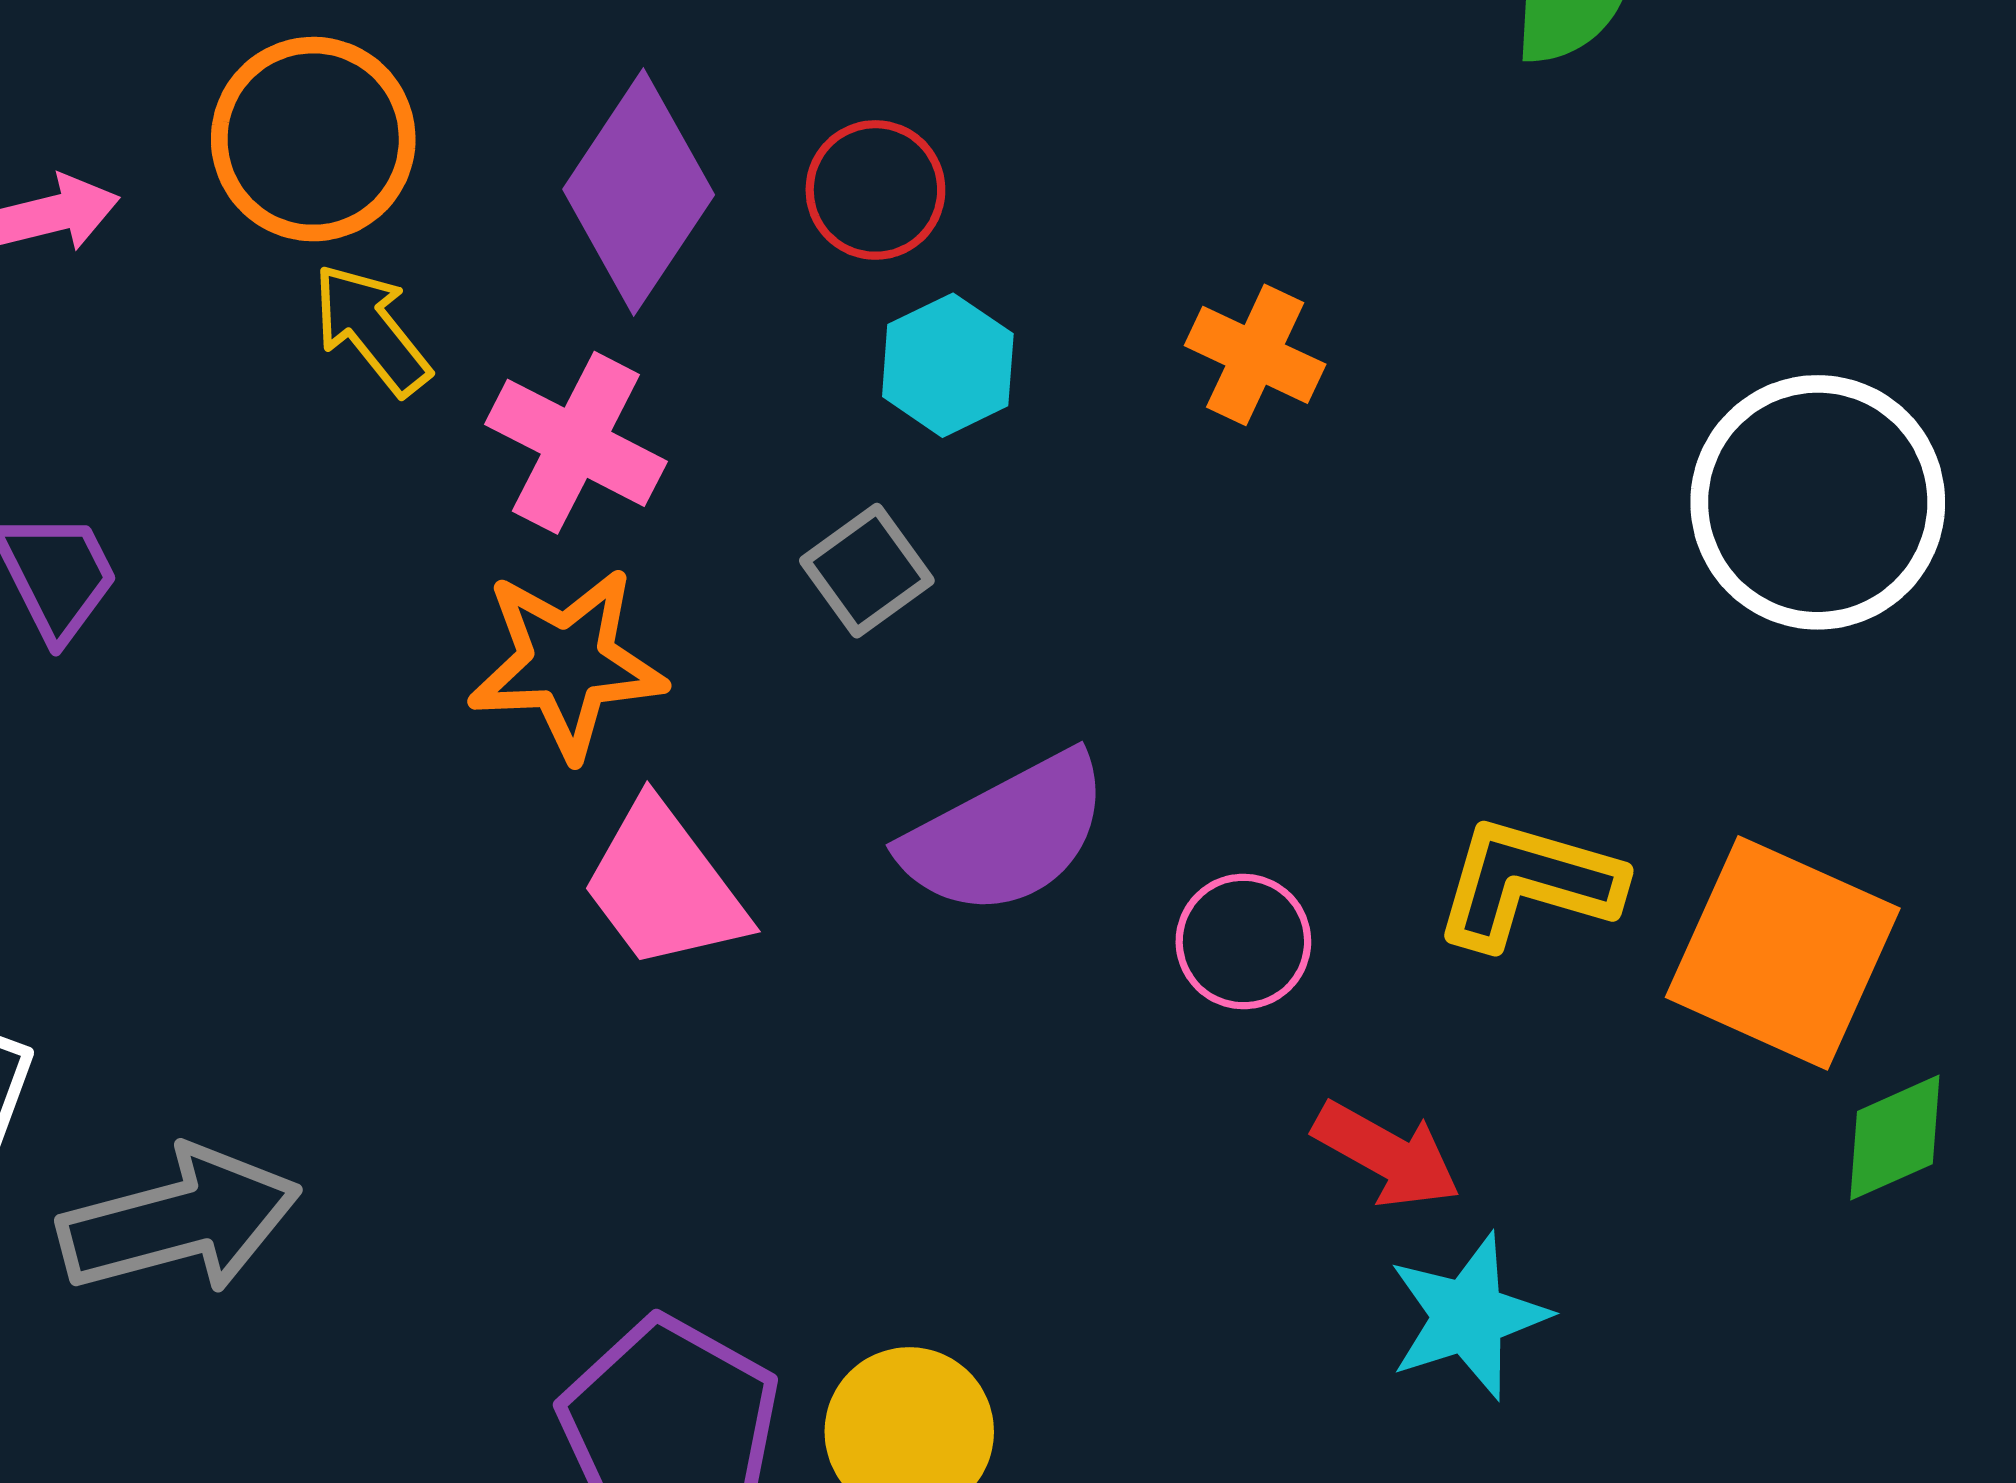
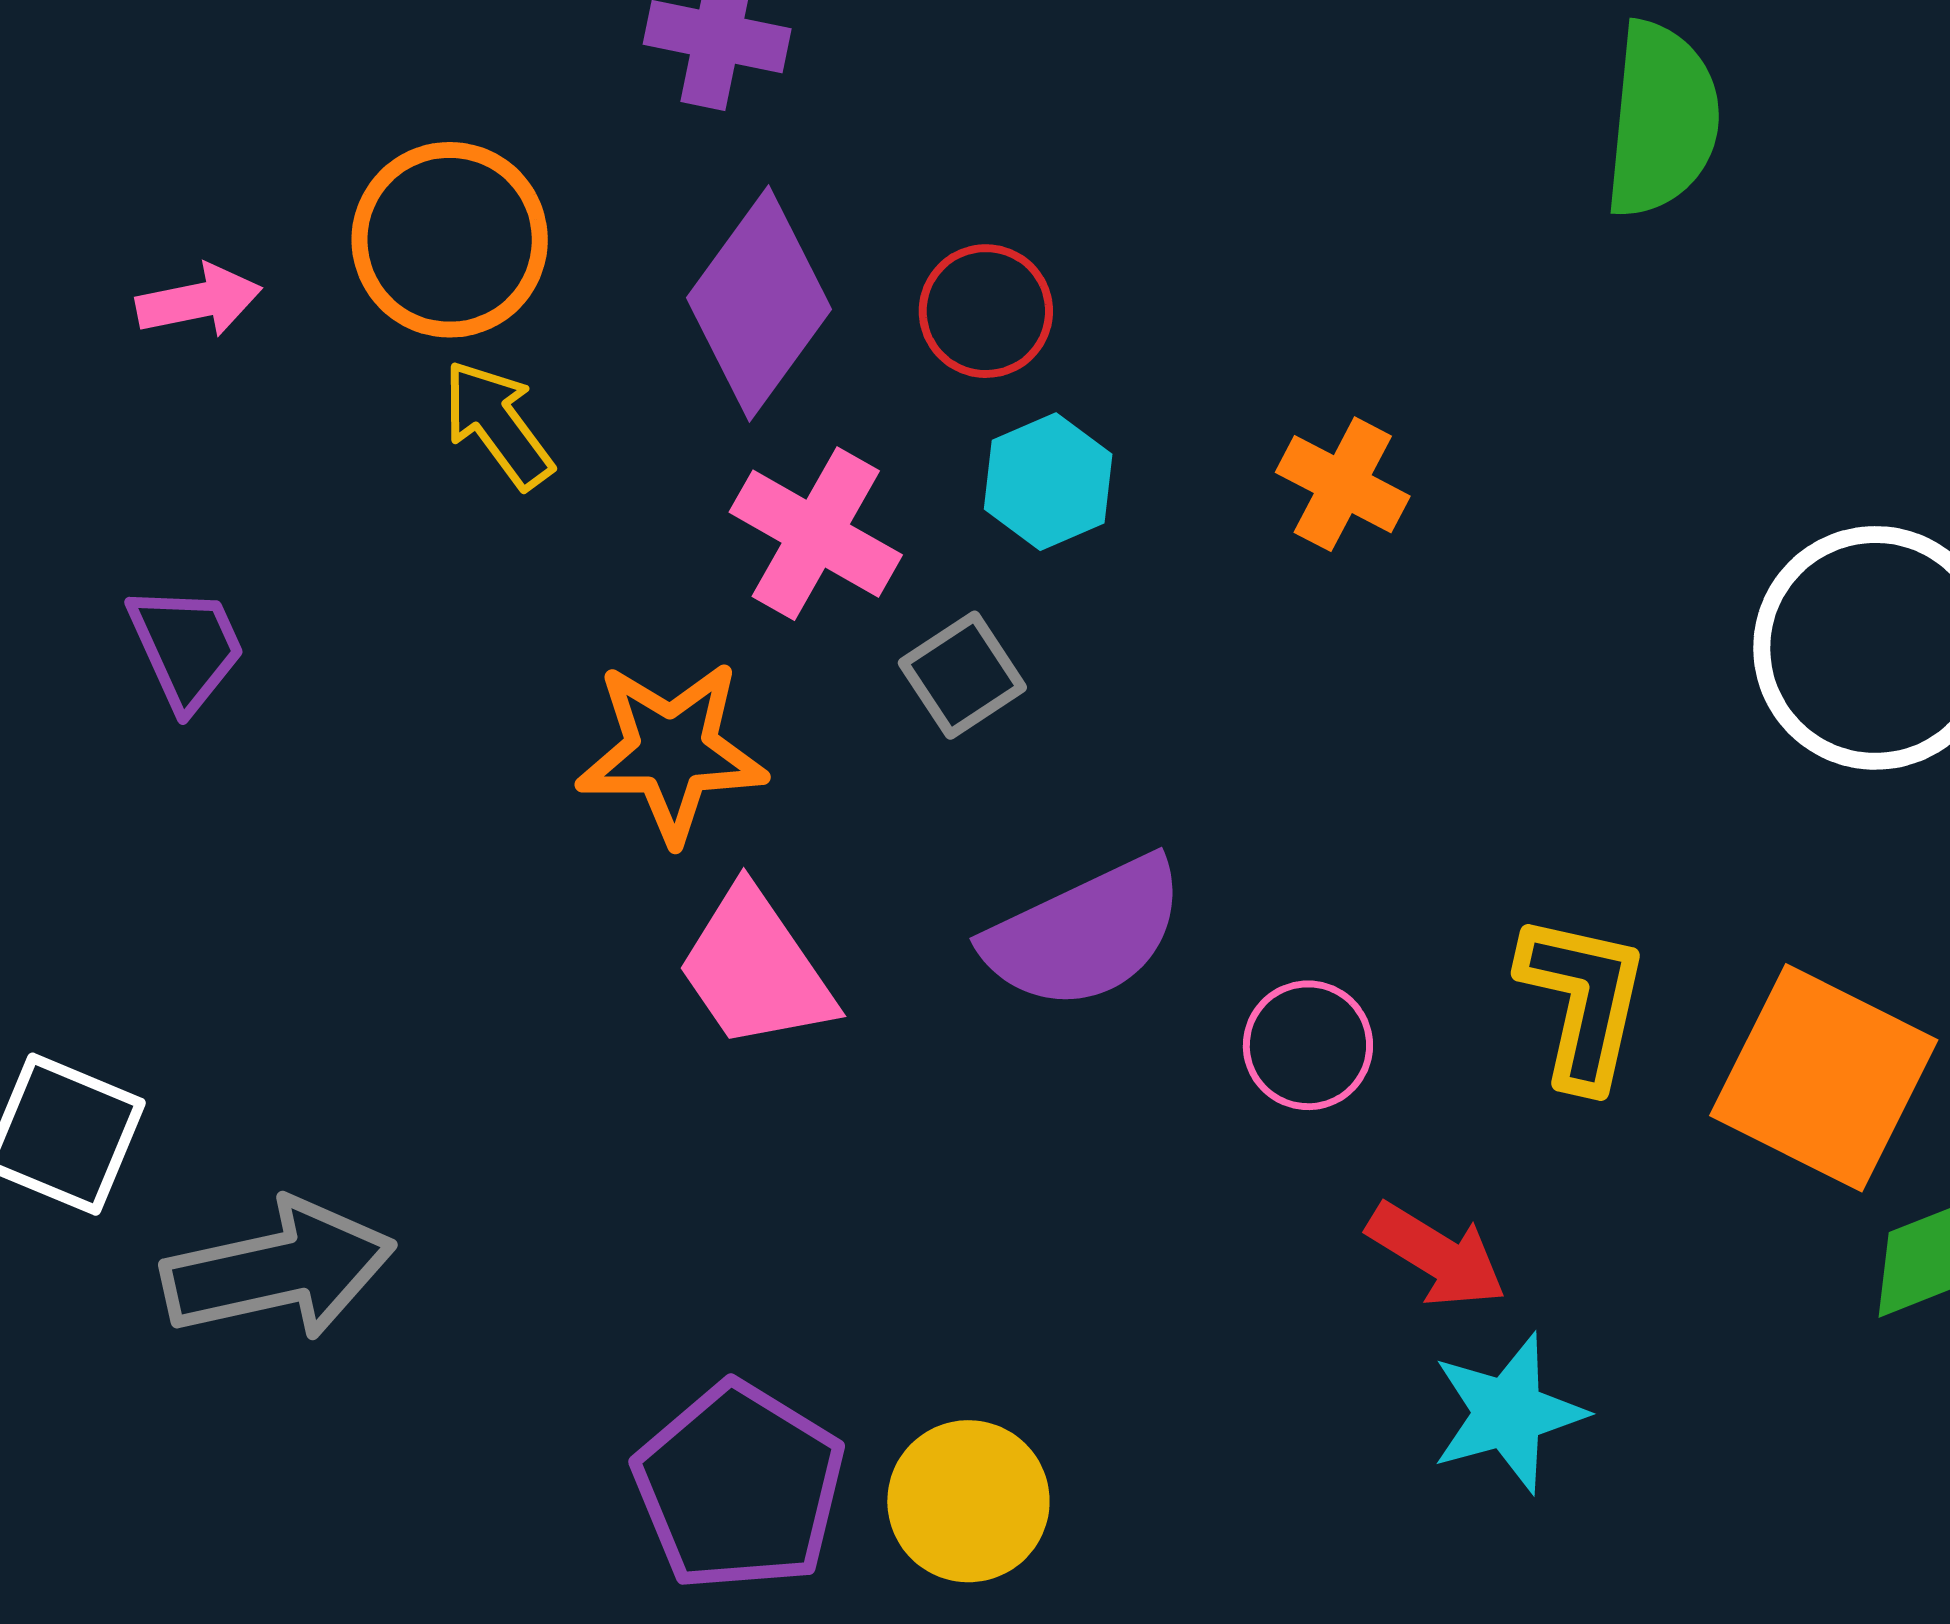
pink cross: (576, 443) -> (816, 534), moved
yellow L-shape: (1528, 883) -> (1583, 1001), turned 84

